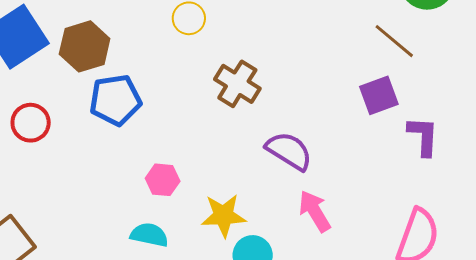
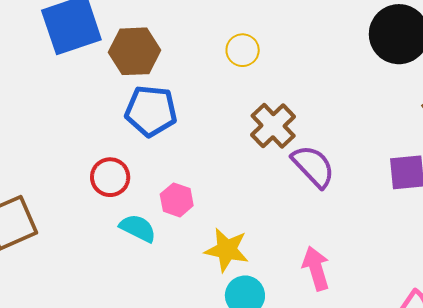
red circle: (31, 123) -> (110, 177), moved
purple semicircle: (289, 151) -> (313, 166), moved
cyan semicircle: (149, 235) -> (138, 228), moved

